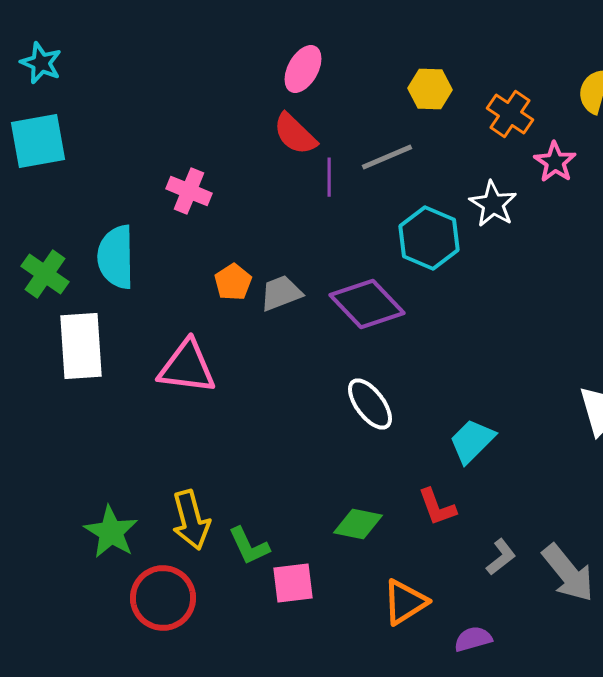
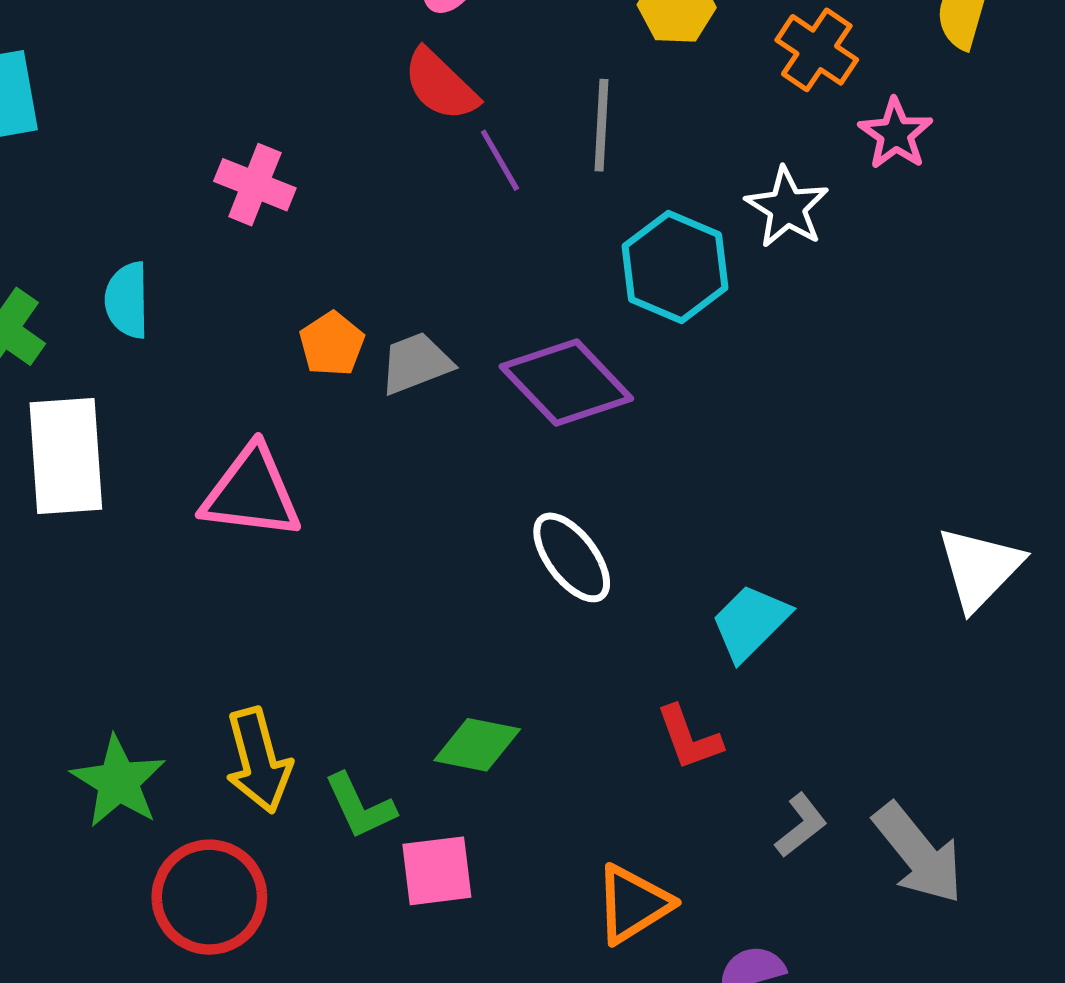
gray line: (387, 157) -> (601, 125), turned -64
purple line: (329, 177) -> (500, 160), turned -30
cyan semicircle: (116, 257) -> (127, 300), size x0.7
green diamond: (358, 524) -> (477, 745), moved

